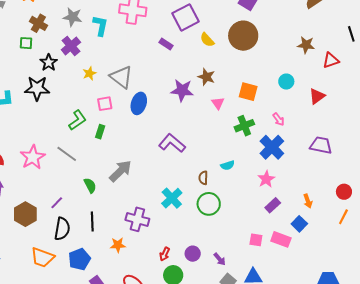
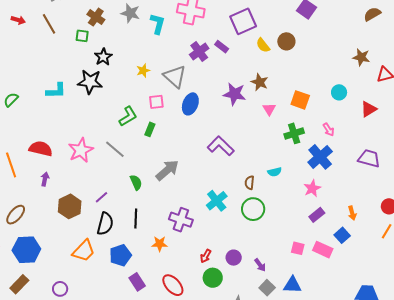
brown circle: (243, 36) -> (286, 41), moved, size x0.6
purple cross: (71, 46) -> (199, 52), moved
orange trapezoid: (43, 257) -> (84, 251), turned -70

